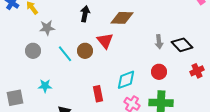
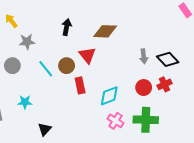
red cross: (197, 71) -> (164, 84), moved
red rectangle: (98, 94) -> (80, 85), moved

